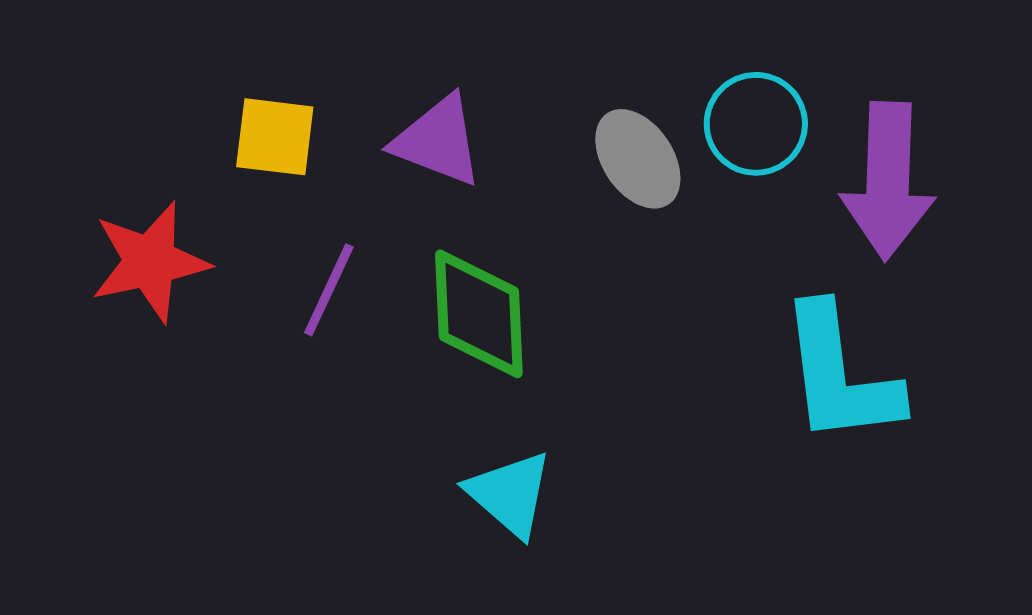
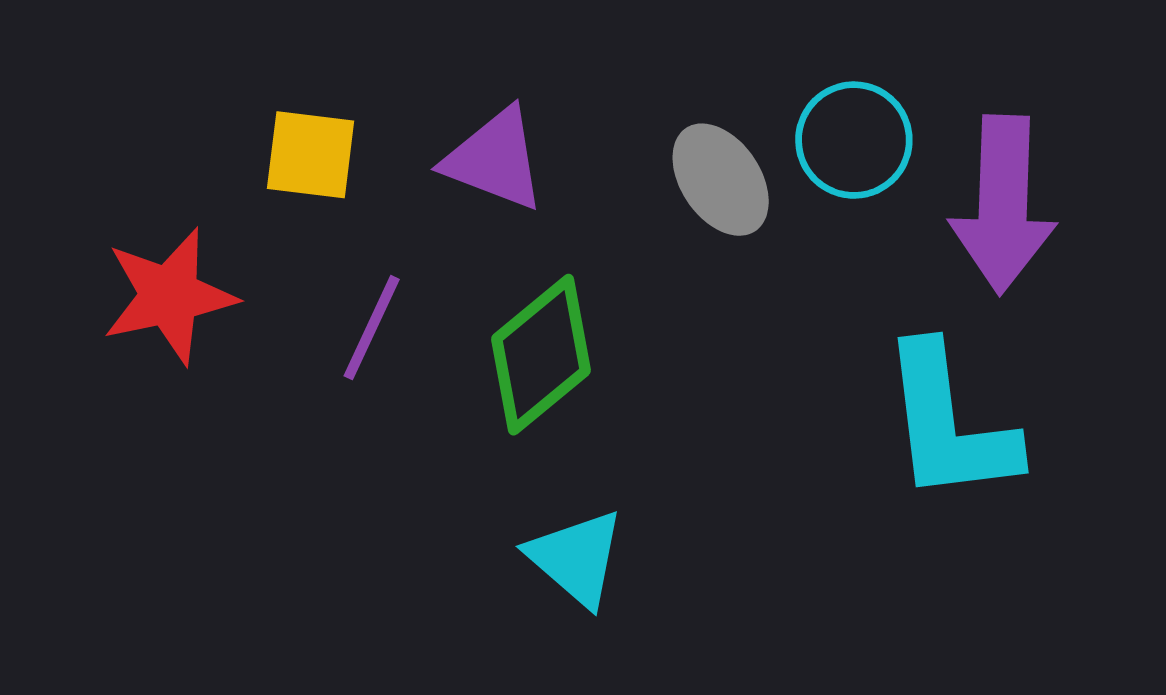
green diamond: (479, 314) -> (541, 355), turned 53

